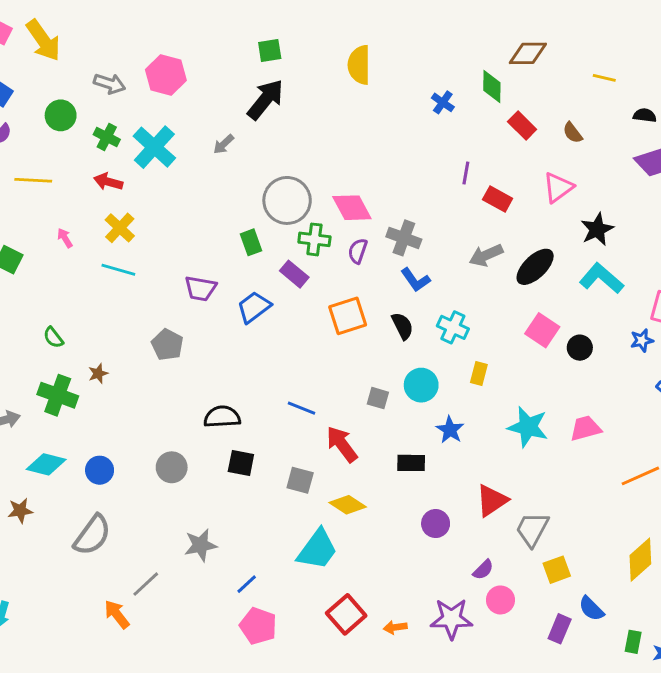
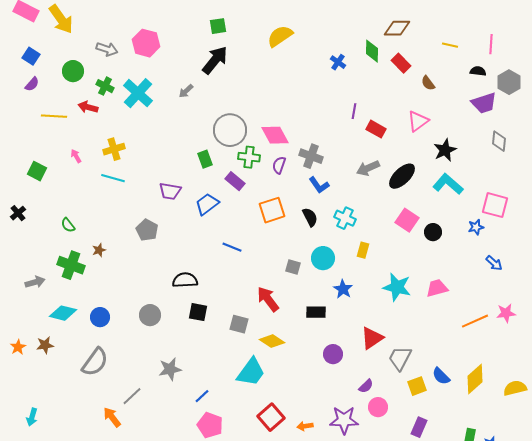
yellow semicircle: (359, 65) -> (280, 36), turned 56
red rectangle: (522, 125) -> (401, 63), moved
red arrow: (108, 182) -> (88, 107), moved
yellow cross: (120, 228) -> (114, 149), turned 30
blue line: (301, 408) -> (232, 247), moved
blue semicircle: (591, 609) -> (441, 376), moved

